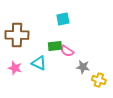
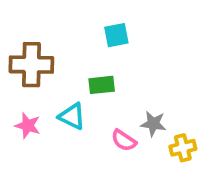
pink semicircle: (67, 51) -> (124, 140), moved
yellow cross: (99, 80) -> (183, 148), turned -32

